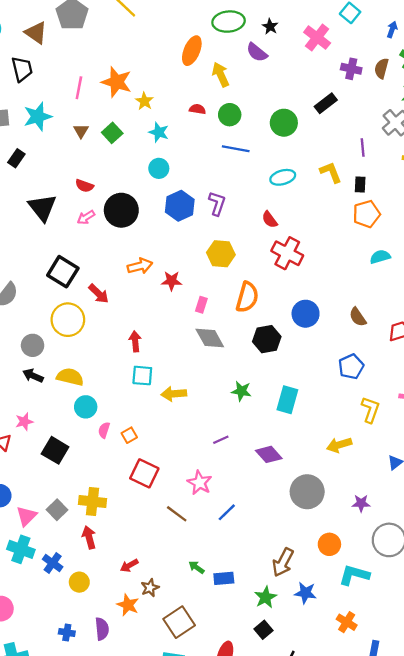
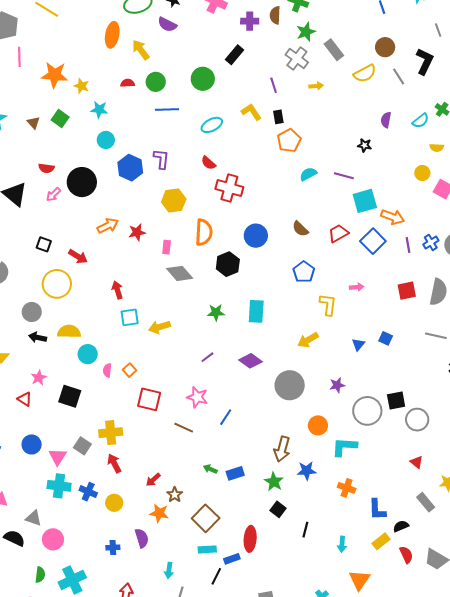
pink line: (79, 88) -> (19, 57), moved
black square: (63, 272) -> (44, 244), size x0.6

